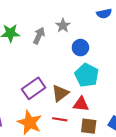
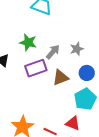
purple rectangle: (34, 88) -> (36, 68), moved
brown triangle: (60, 93) -> (61, 78), moved

